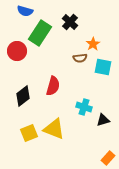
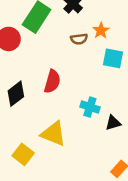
brown semicircle: (80, 58) -> (79, 39), moved
yellow square: (29, 133) -> (23, 154), moved, turned -30

